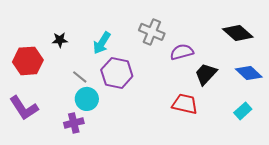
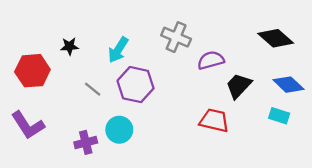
cyan circle: (87, 99) -> (119, 130), moved
cyan rectangle: (243, 111) -> (279, 116), moved, turned 60

